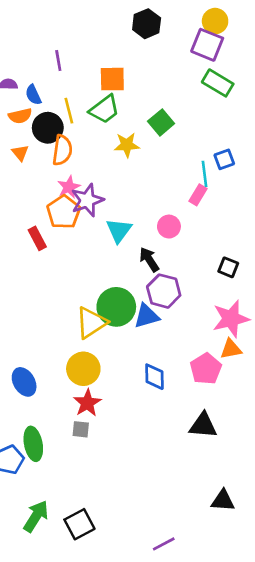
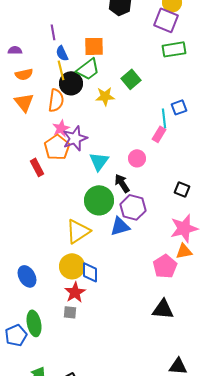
green rectangle: (218, 83) -> (174, 49), turned -40
blue semicircle: (33, 95) -> (62, 53), moved
black circle: (48, 128) -> (71, 83), moved
orange triangle: (20, 153) -> (24, 102), size x1.5
green circle: (116, 307) -> (99, 200), moved
blue diamond: (154, 377) -> (90, 272), moved

